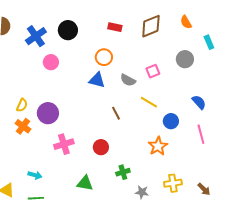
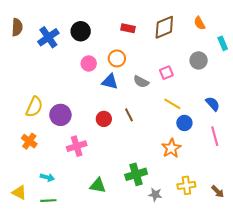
pink circle: (51, 62) -> (89, 63), moved
yellow line: (149, 102) -> (172, 104), moved
yellow semicircle: (22, 105) -> (34, 107), size x1.5
orange cross: (23, 126) -> (29, 141), moved
red circle: (101, 147) -> (104, 119), moved
green cross: (123, 172) -> (136, 174), size x1.5

